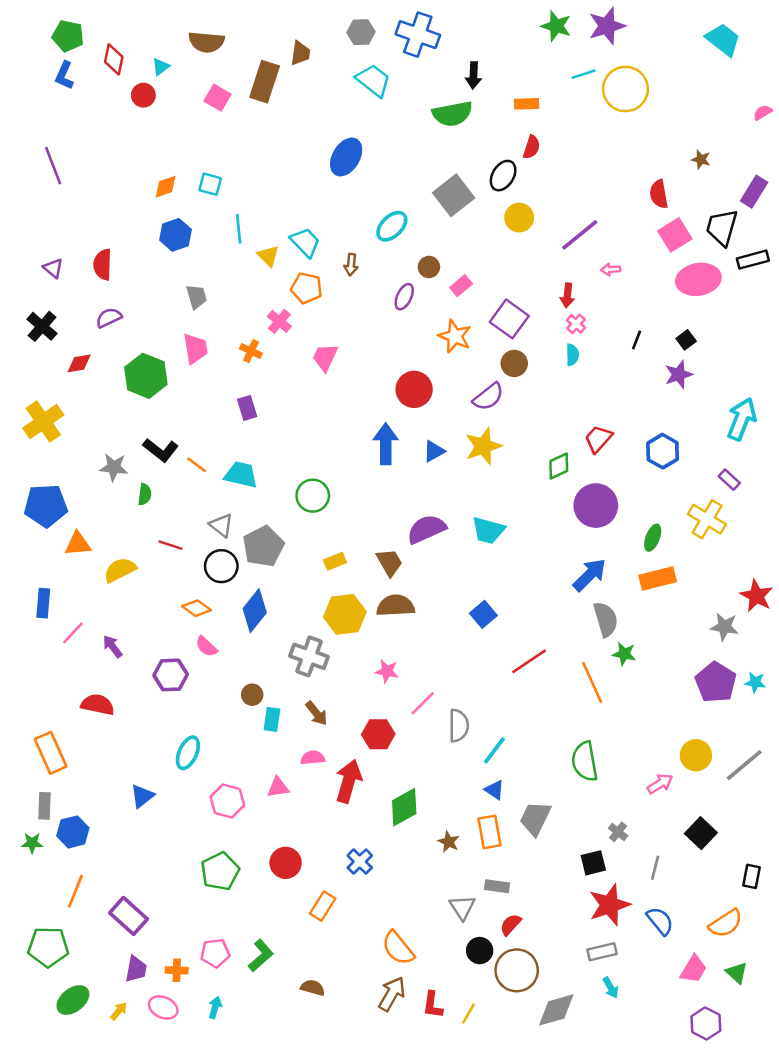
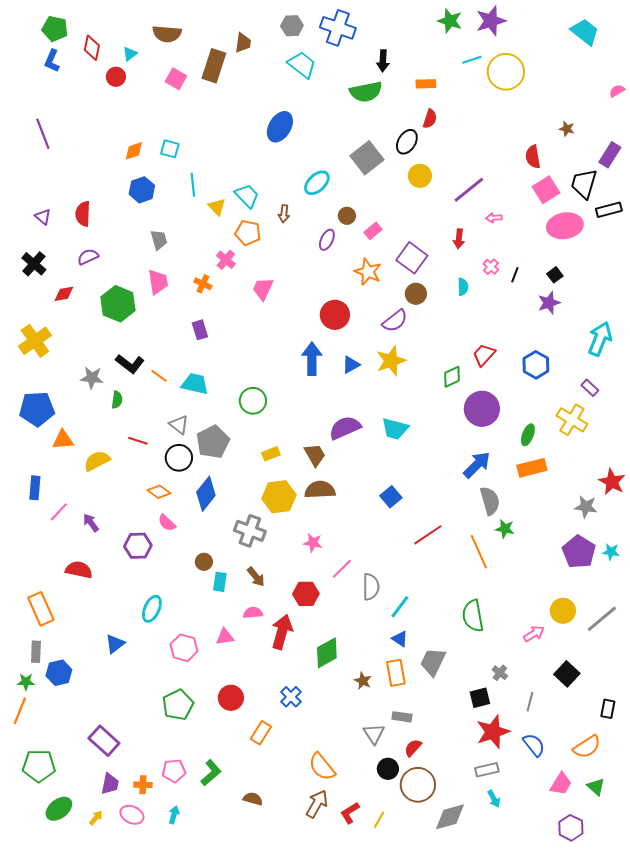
pink cross: (576, 324) -> (491, 267), moved
orange line: (75, 891) -> (20, 711), moved
red L-shape: (433, 1005) -> (350, 813), turned 50

